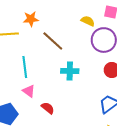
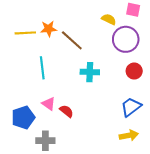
orange star: (31, 19) -> (49, 29), moved
pink triangle: (29, 91) -> (49, 104), moved

